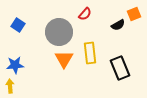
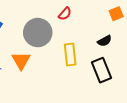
black semicircle: (118, 25) -> (105, 41), moved
orange triangle: (64, 59) -> (21, 61), moved

